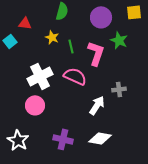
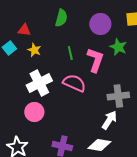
yellow star: (52, 37) -> (34, 50), moved
gray cross: (119, 89) -> (118, 96), size x1.5
white arrow: (97, 105) -> (109, 120), moved

